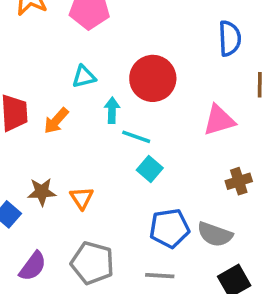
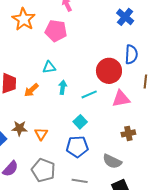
red circle: (153, 78) -> (109, 71), moved
cyan line: (136, 137) -> (89, 94), moved, turned -49
blue pentagon: (169, 228) -> (77, 147), moved

